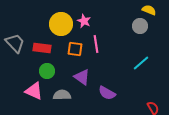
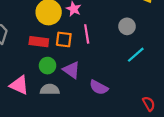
gray circle: (140, 26) -> (127, 26), moved
red rectangle: (42, 48) -> (39, 42), moved
green circle: (47, 71) -> (47, 66), moved

